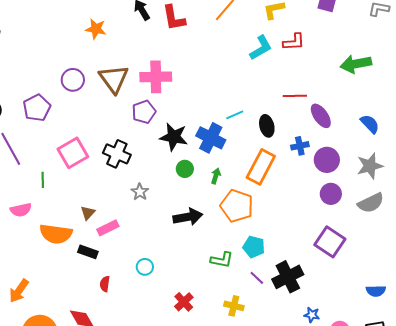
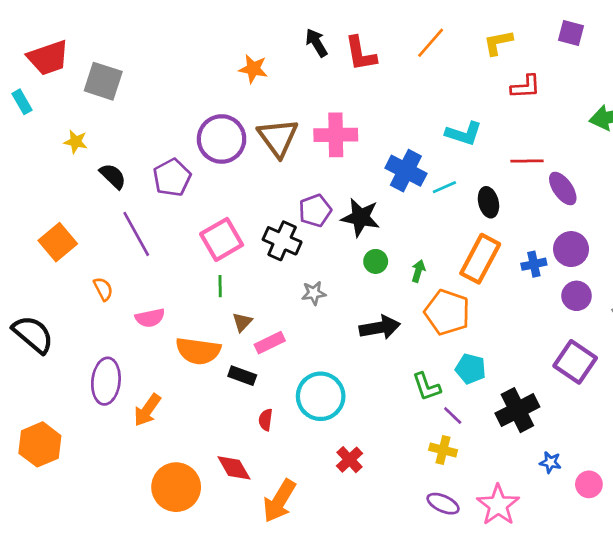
cyan L-shape: (261, 48) -> (464, 133), moved, turned 48
purple circle: (73, 80) -> (222, 139), size x1.5
purple pentagon: (144, 112) -> (315, 211), moved
blue cross: (211, 138) -> (406, 171), moved
blue cross: (300, 146) -> (534, 264), moved
green line: (43, 180) -> (220, 286), moved
gray star: (140, 192) -> (314, 293), turned 30
green L-shape: (222, 260) -> (427, 387), turned 60
cyan circle: (145, 267) -> (321, 396), size x2.0
purple line: (257, 278) -> (453, 416), moved
orange arrow: (19, 291) -> (147, 410), moved
red cross: (184, 302) -> (350, 460), moved

